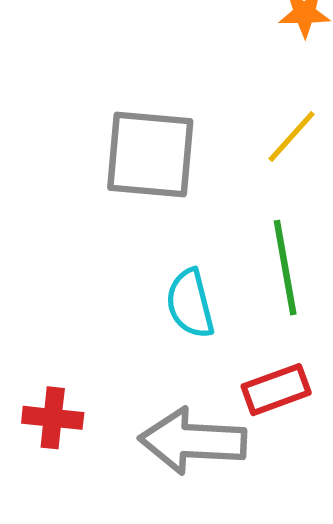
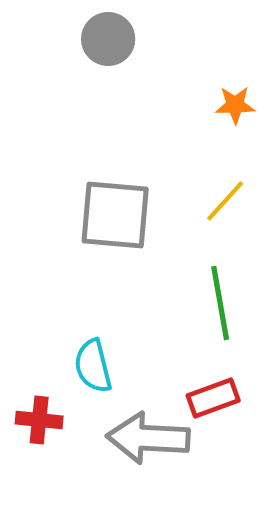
cyan semicircle: (190, 304) -> (93, 366), moved

